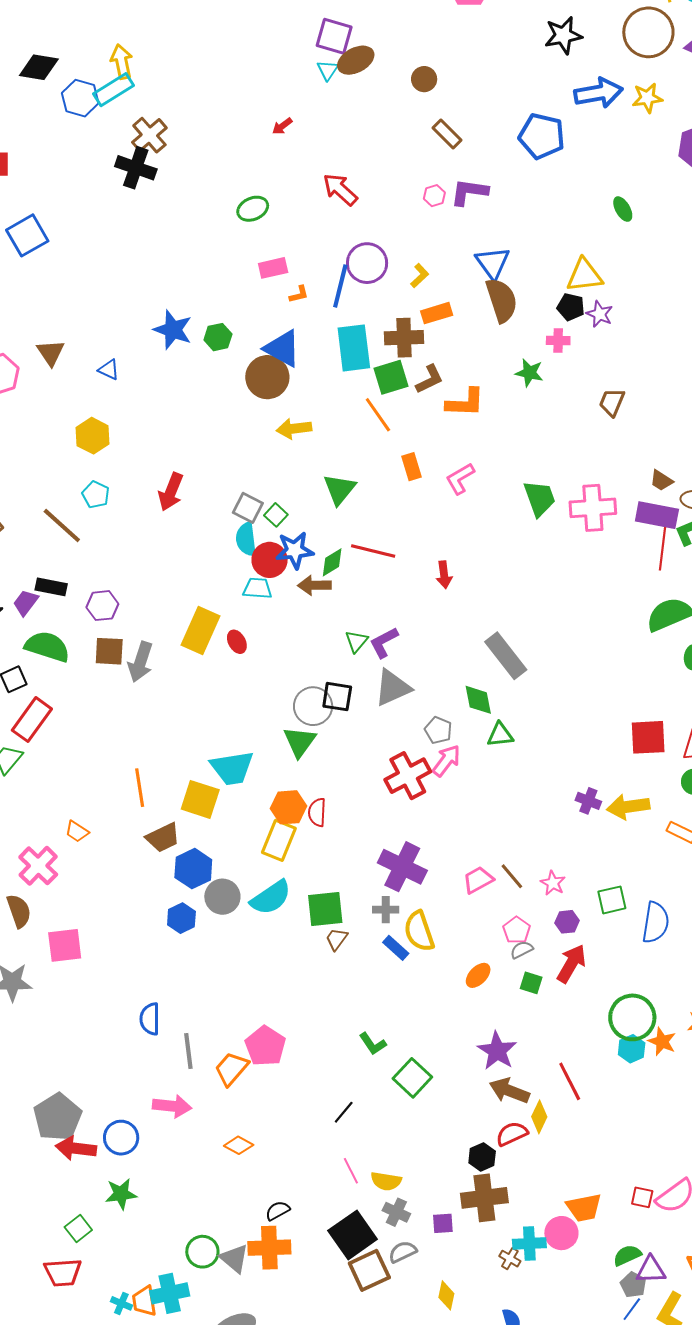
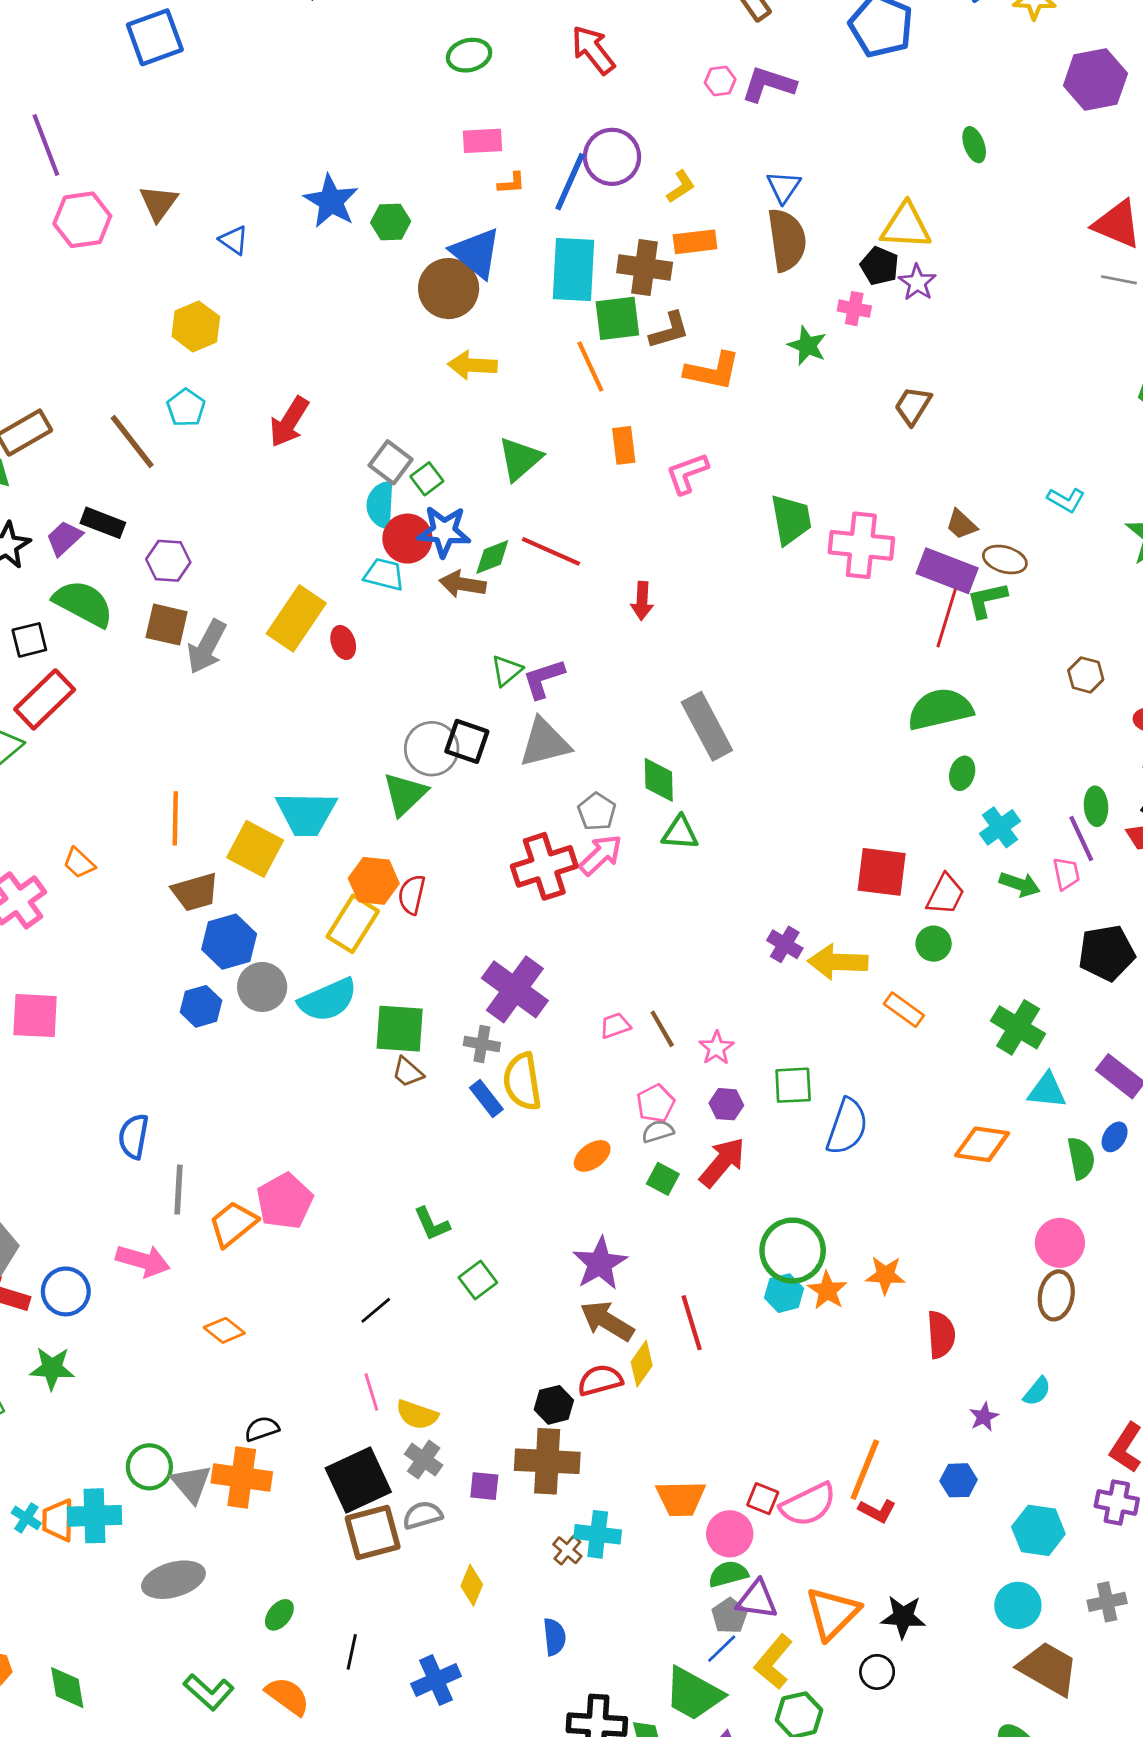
blue triangle: (493, 263) -> (784, 187), size x0.7
pink trapezoid: (478, 880) -> (615, 1026), size x0.7
brown trapezoid: (336, 939) -> (408, 1072), turned -95
green square: (412, 1078) -> (478, 1280), size x0.7
pink circle: (561, 1233) -> (730, 1534), moved

